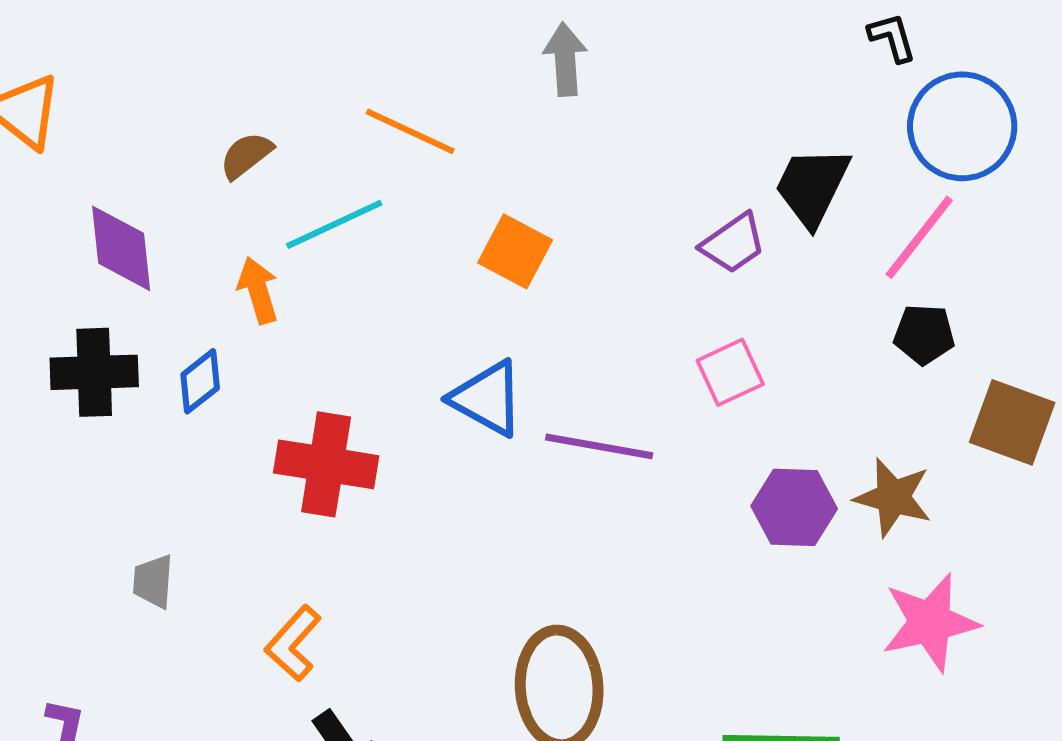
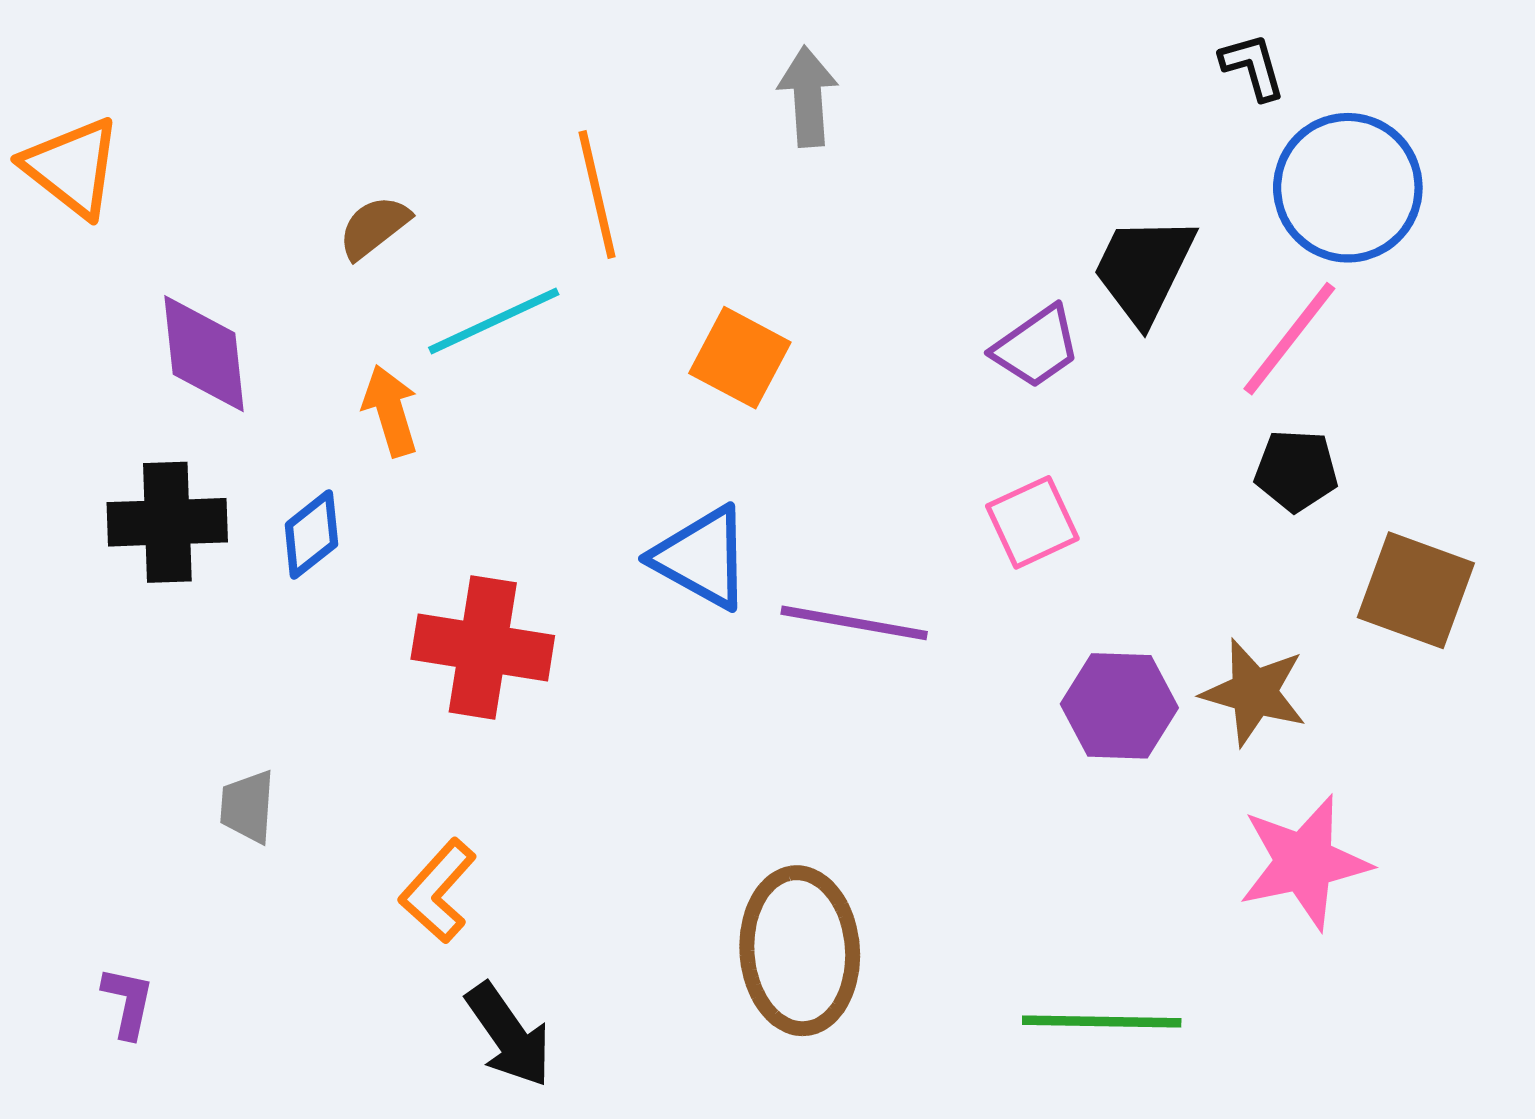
orange line: (410, 131) -> (597, 194), turned 52

